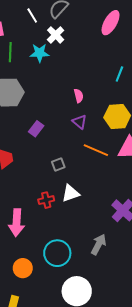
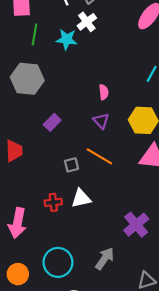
orange line: (96, 150) -> (99, 156), moved

